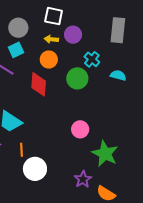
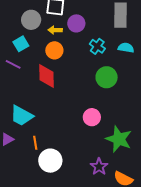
gray circle: (18, 28) -> (31, 20), moved
cyan semicircle: (118, 75) -> (126, 48), moved
green circle: (77, 78) -> (107, 77), moved

